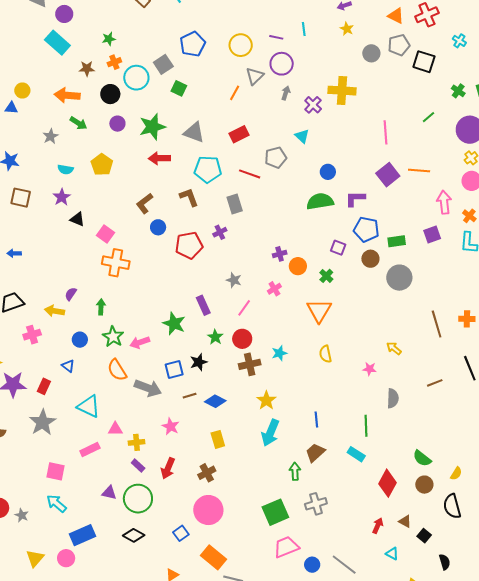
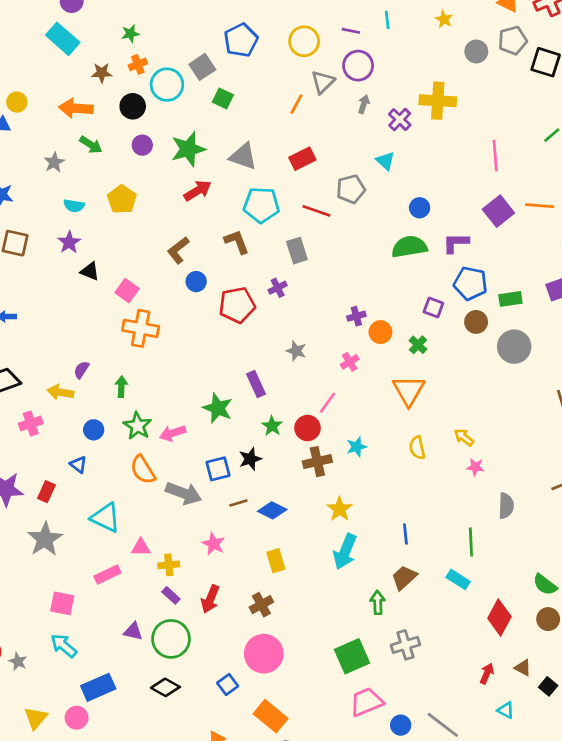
red arrow: (159, 158) -> (198, 191), turned 150
pink line: (244, 308) -> (327, 403), moved
yellow arrow: (394, 348) -> (464, 437), moved

